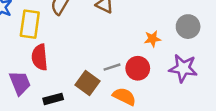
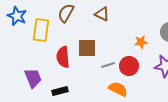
red semicircle: (40, 57) -> (63, 57), moved
brown square: (87, 83) -> (87, 48), moved, turned -36

